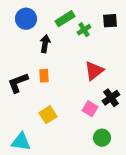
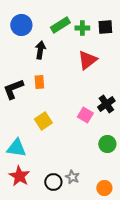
green cross: (84, 30) -> (82, 28), moved, turned 32
red triangle: (94, 71) -> (87, 60), moved
green circle: (102, 138) -> (107, 144), moved

